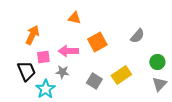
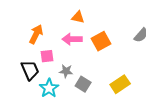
pink arrow: (68, 51) -> (72, 39), moved
yellow rectangle: (121, 75) -> (120, 84), moved
gray square: (94, 81) -> (83, 84), moved

